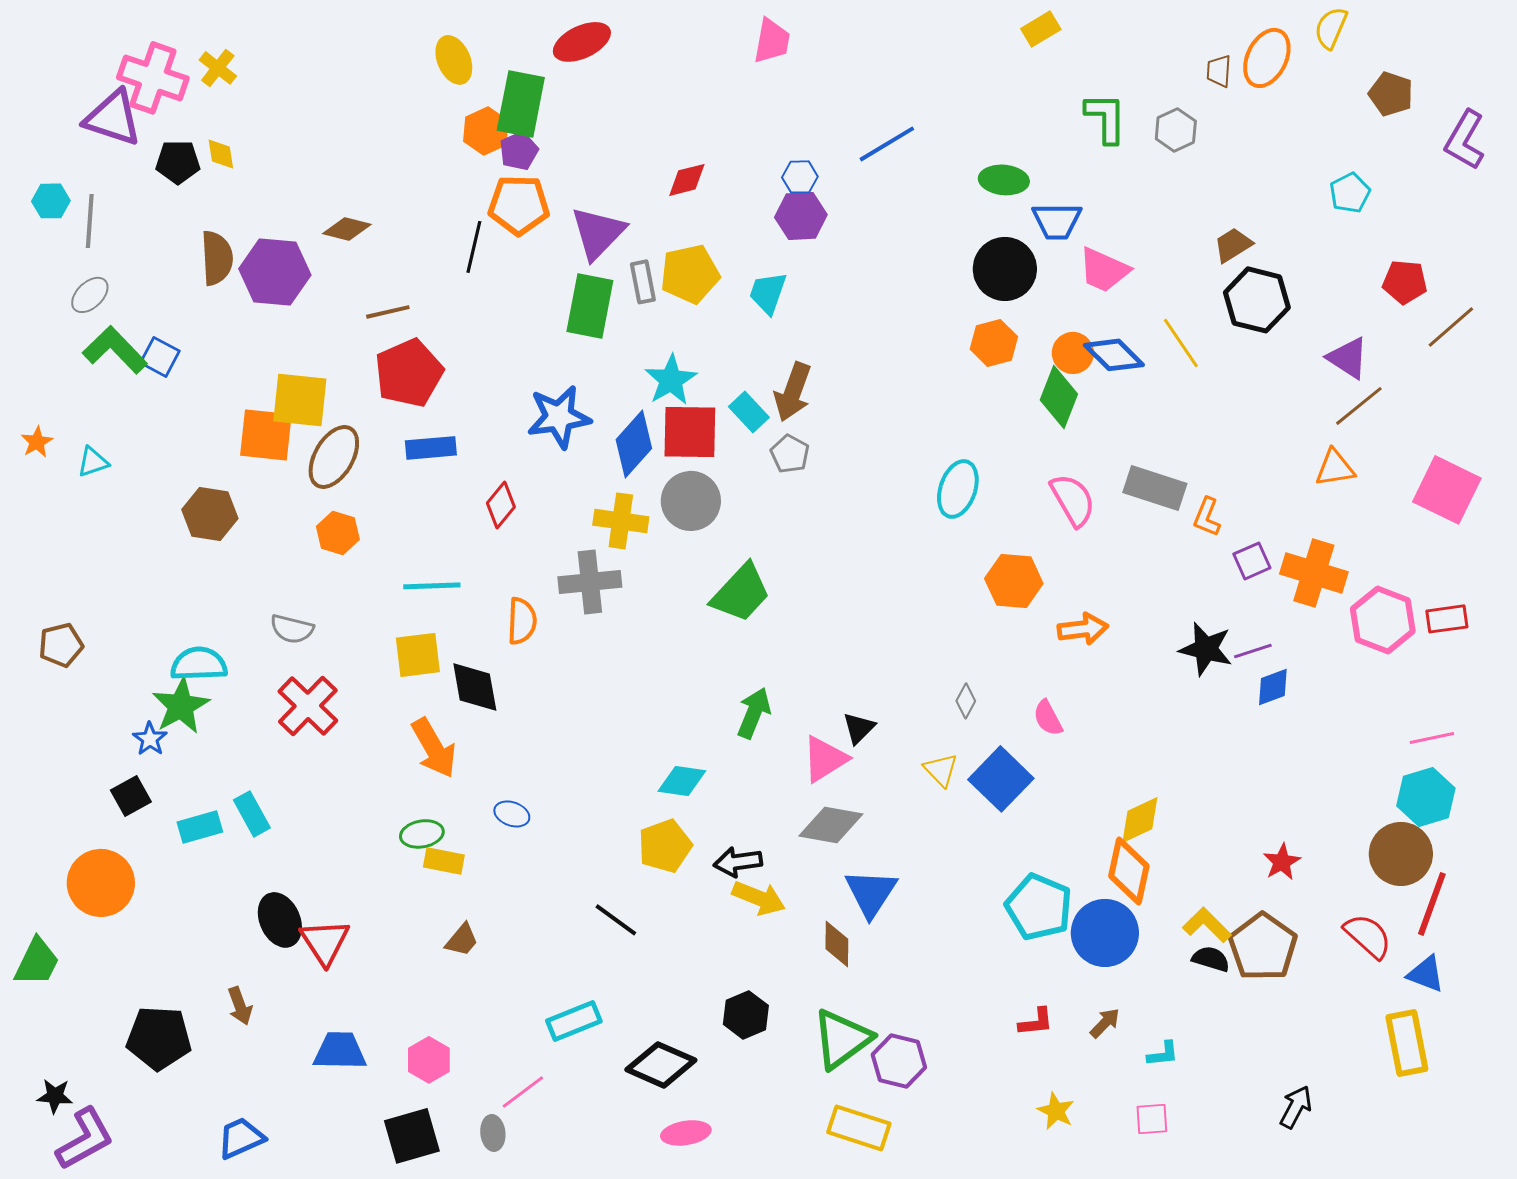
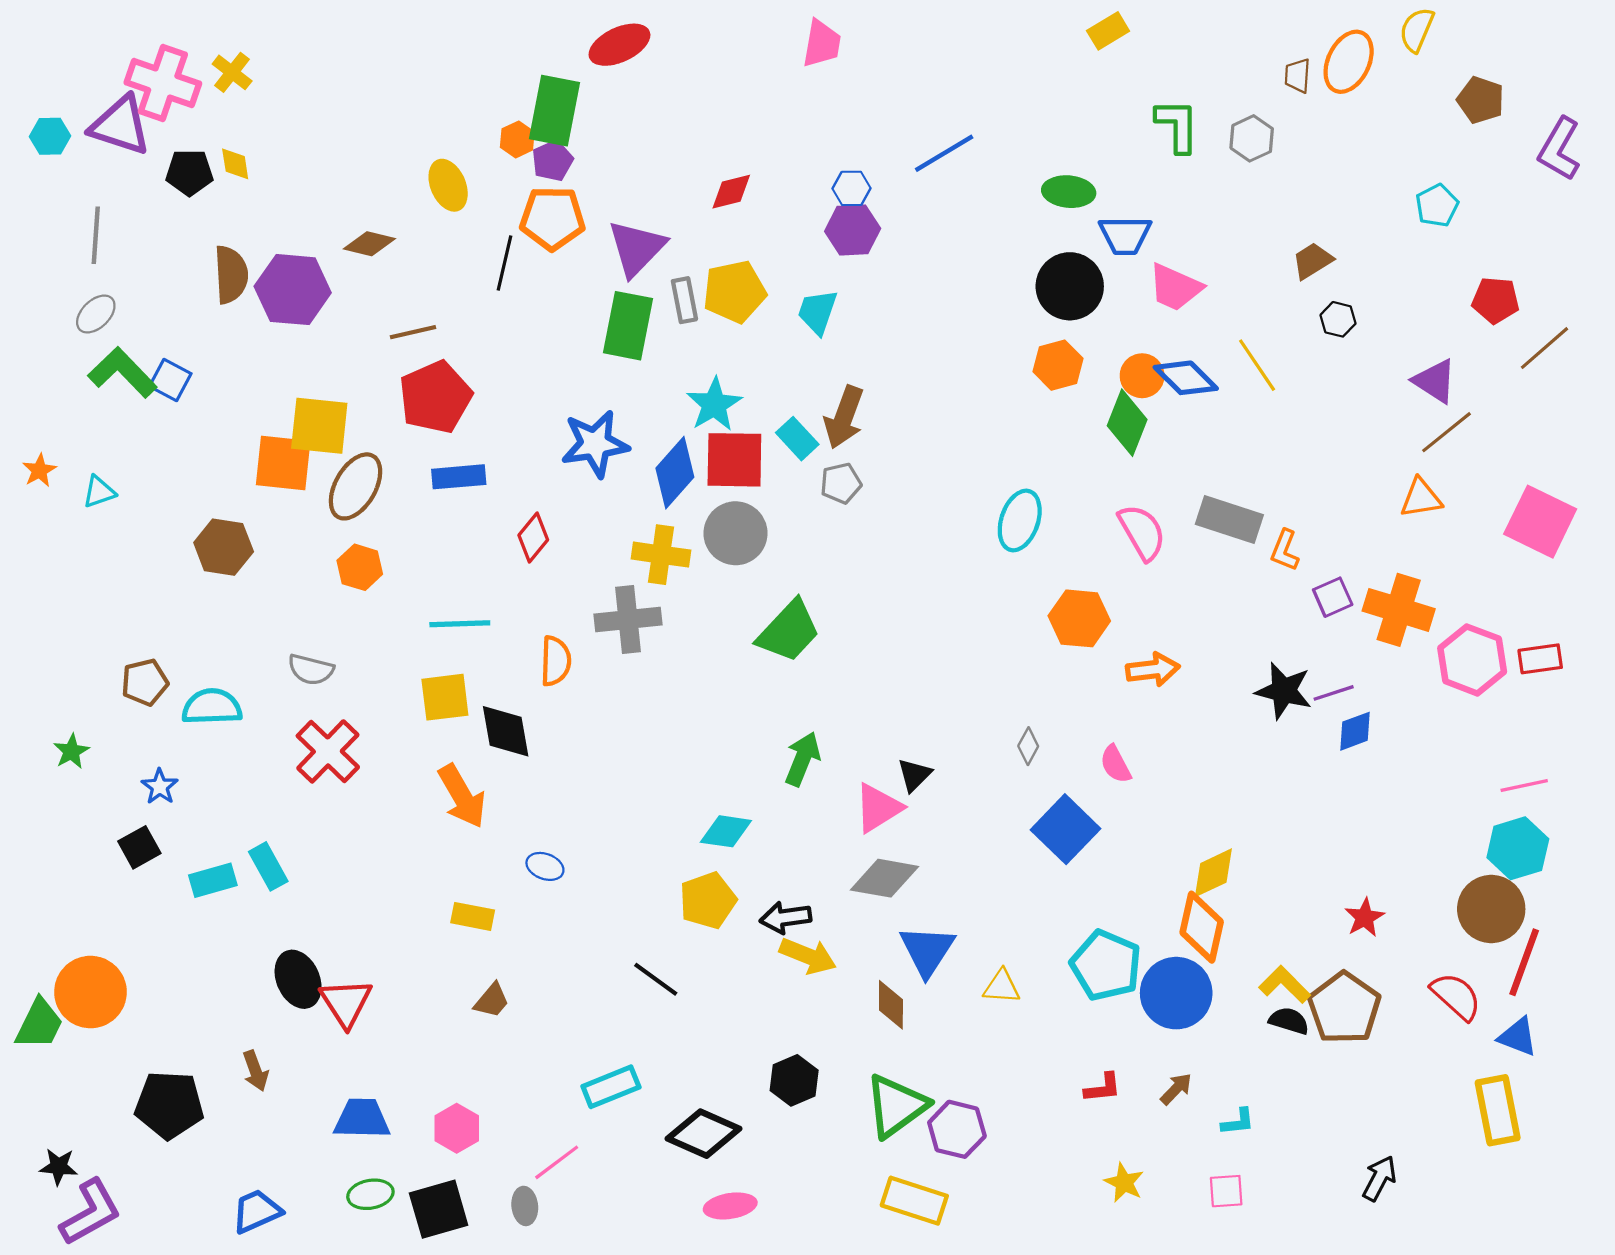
yellow ellipse: (454, 60) -> (448, 185), moved
orange hexagon: (486, 131) -> (517, 139), size x0.7
cyan hexagon: (51, 201) -> (50, 136), moved
black hexagon: (1257, 300) -> (1338, 319), size x0.5
gray pentagon: (790, 454) -> (841, 483), turned 30
brown pentagon: (61, 645) -> (145, 682), moved
green star: (181, 706) -> (71, 751), moved, size x0.6
yellow triangle: (941, 770) -> (1002, 987), moved, turned -42
green ellipse: (422, 834) -> (370, 1194), moved
orange circle: (101, 883) -> (90, 992), moved

